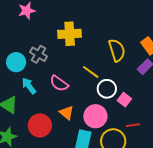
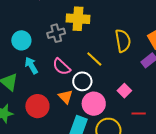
gray cross: (38, 54) -> (56, 33), moved, turned 36
white circle: (107, 89) -> (82, 81), moved
red line: (133, 125) -> (139, 113), moved

